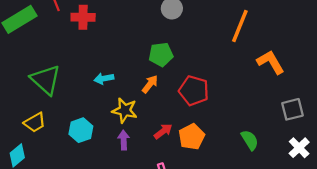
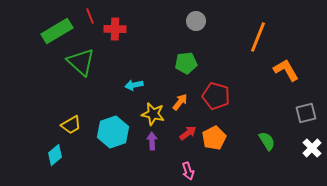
green triangle: (46, 80) -> (81, 62), moved
orange arrow: (150, 84) -> (180, 102), moved
cyan hexagon: (81, 130) -> (113, 132), size x1.4

